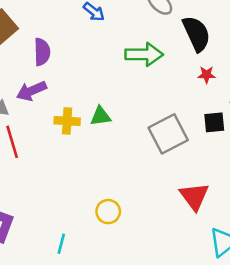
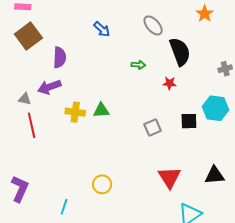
green arrow: (144, 54) -> (138, 65), size x0.5
red star: (207, 75) -> (170, 83), moved
gray square: (168, 134) -> (153, 128), size x0.6

